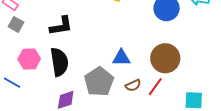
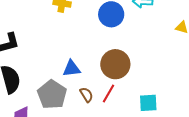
brown semicircle: (133, 85) -> (86, 95), turned -91

